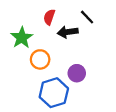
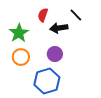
orange circle: (40, 59) -> (21, 57), moved
purple circle: (77, 73) -> (55, 54), moved

